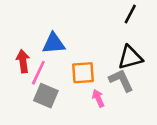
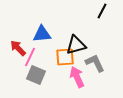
black triangle: (130, 57) -> (76, 45), moved
red arrow: (23, 61) -> (18, 48), turned -36
pink arrow: (98, 98) -> (77, 77), size x1.5

